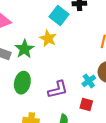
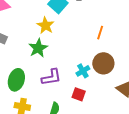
green star: (24, 49) -> (38, 48), moved
green ellipse: (22, 83) -> (16, 80), moved

